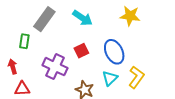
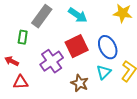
red square: (81, 51) -> (77, 46), size x1.6
red arrow: (13, 67) -> (12, 61), turned -48
purple cross: (55, 67) -> (52, 61), turned 30

